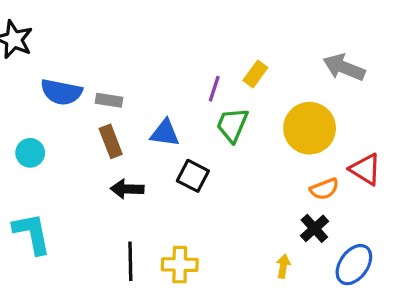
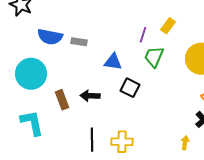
brown rectangle: (111, 141) -> (62, 100), moved
cyan circle: (30, 153) -> (31, 74), size x1.8

